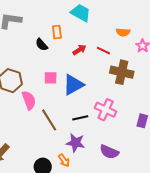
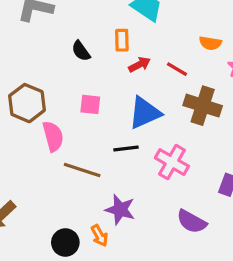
orange rectangle: (57, 32) -> (122, 40), moved
blue triangle: (73, 85) -> (145, 113), moved
black line: (80, 118) -> (126, 148), moved
brown line: (49, 120) -> (82, 170), turned -45
purple semicircle: (109, 152) -> (192, 222), moved

